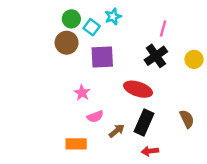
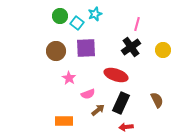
brown circle: (67, 43) -> (56, 51), moved
pink semicircle: (95, 117) -> (88, 94), moved

